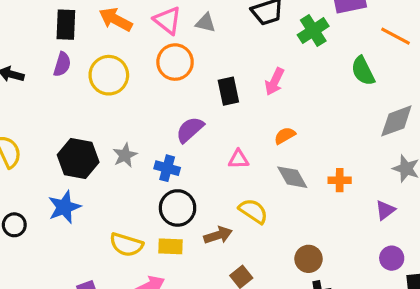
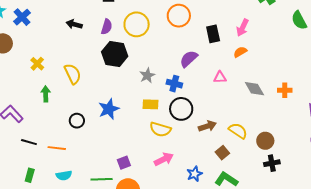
purple semicircle: (62, 64) -> (107, 27), moved
orange semicircle: (285, 136) -> (240, 52), moved
black hexagon: (78, 159) -> (115, 54), moved
yellow semicircle: (253, 211) -> (238, 131), moved
yellow semicircle: (126, 245) -> (160, 129), moved
yellow rectangle: (171, 246) -> (151, 104), moved

